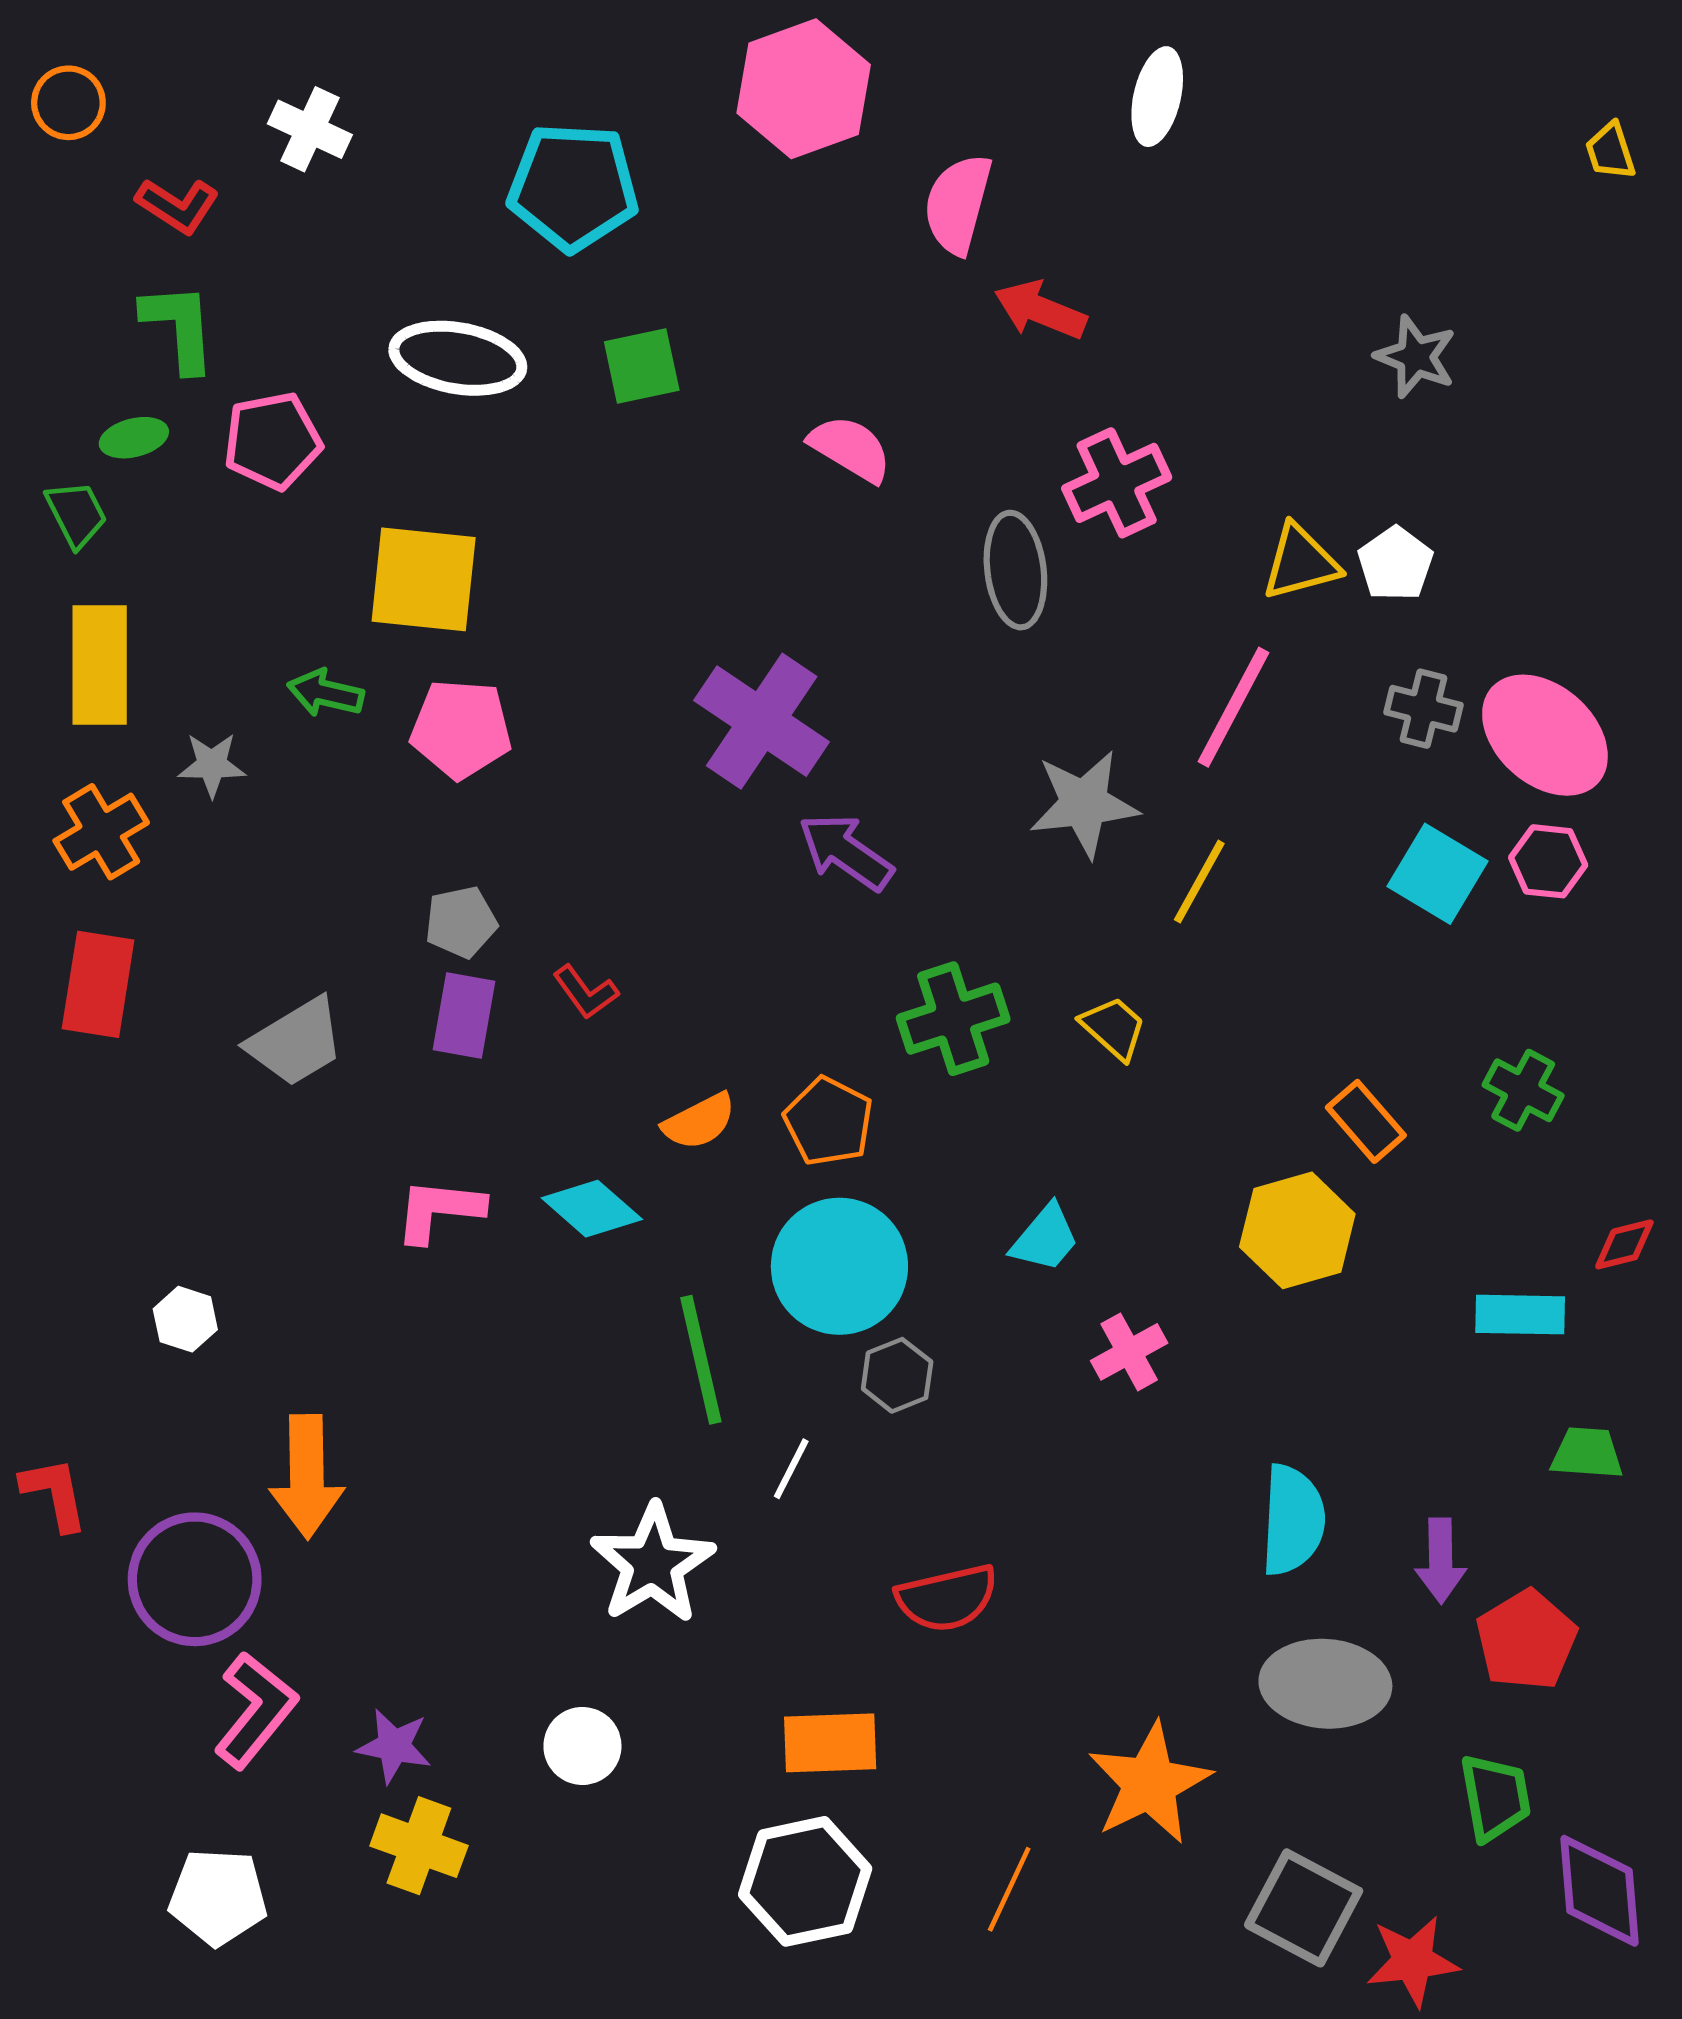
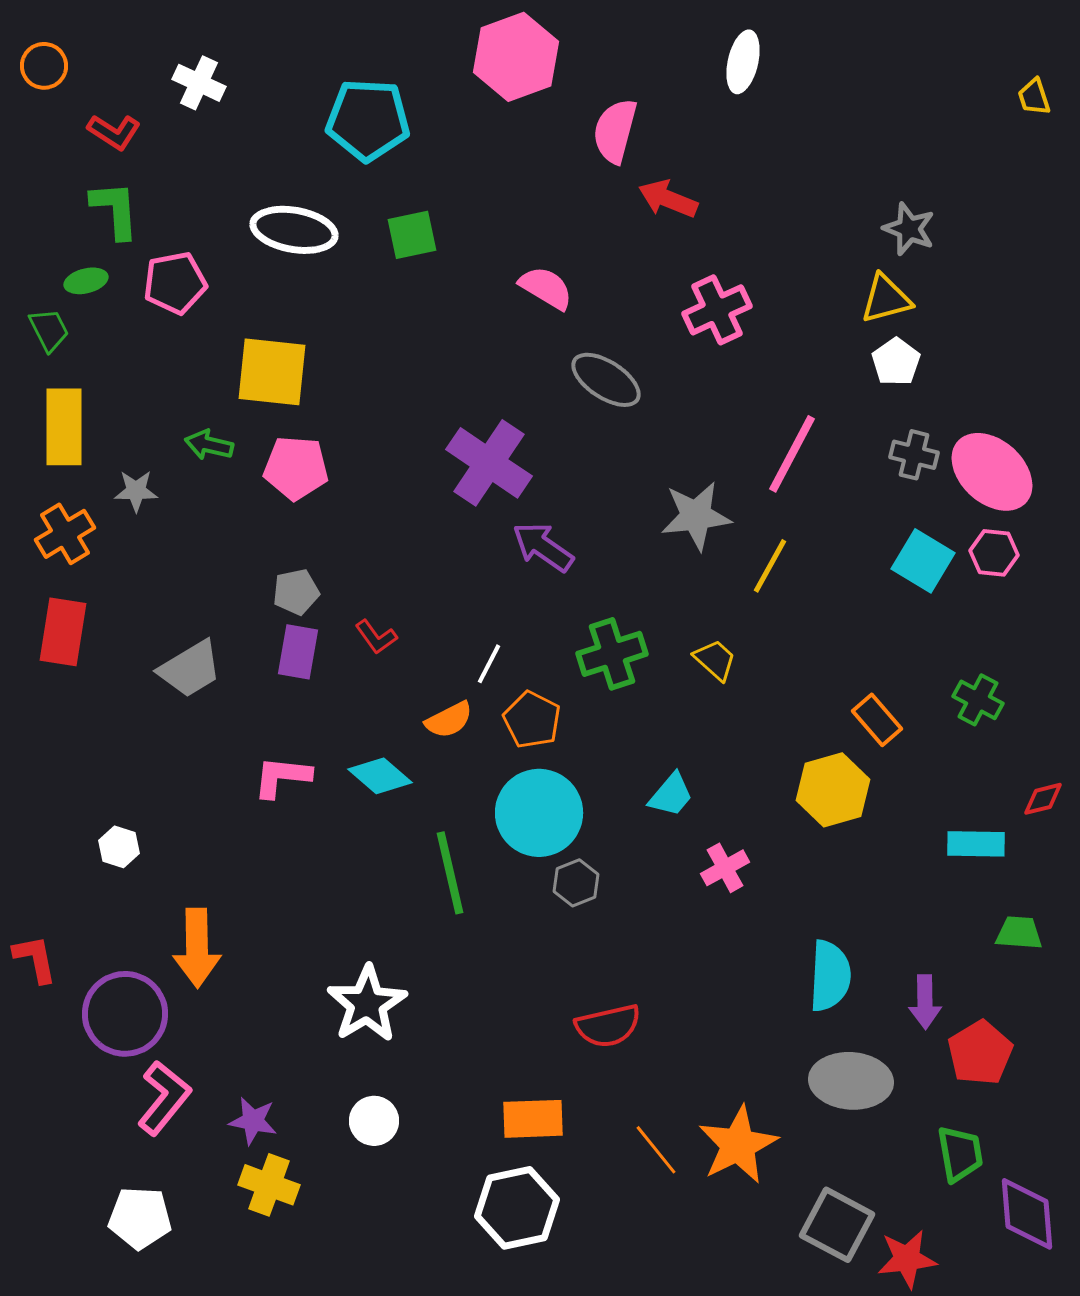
yellow triangle: (1300, 562) -> (886, 299), moved
gray ellipse: (1015, 570) -> (606, 380), moved, turned -50
white line: (791, 1469) -> (489, 664), moved
white star: (653, 1564) -> (367, 1004), moved
orange line: (1009, 1889) -> (656, 1150), moved, turned -64

